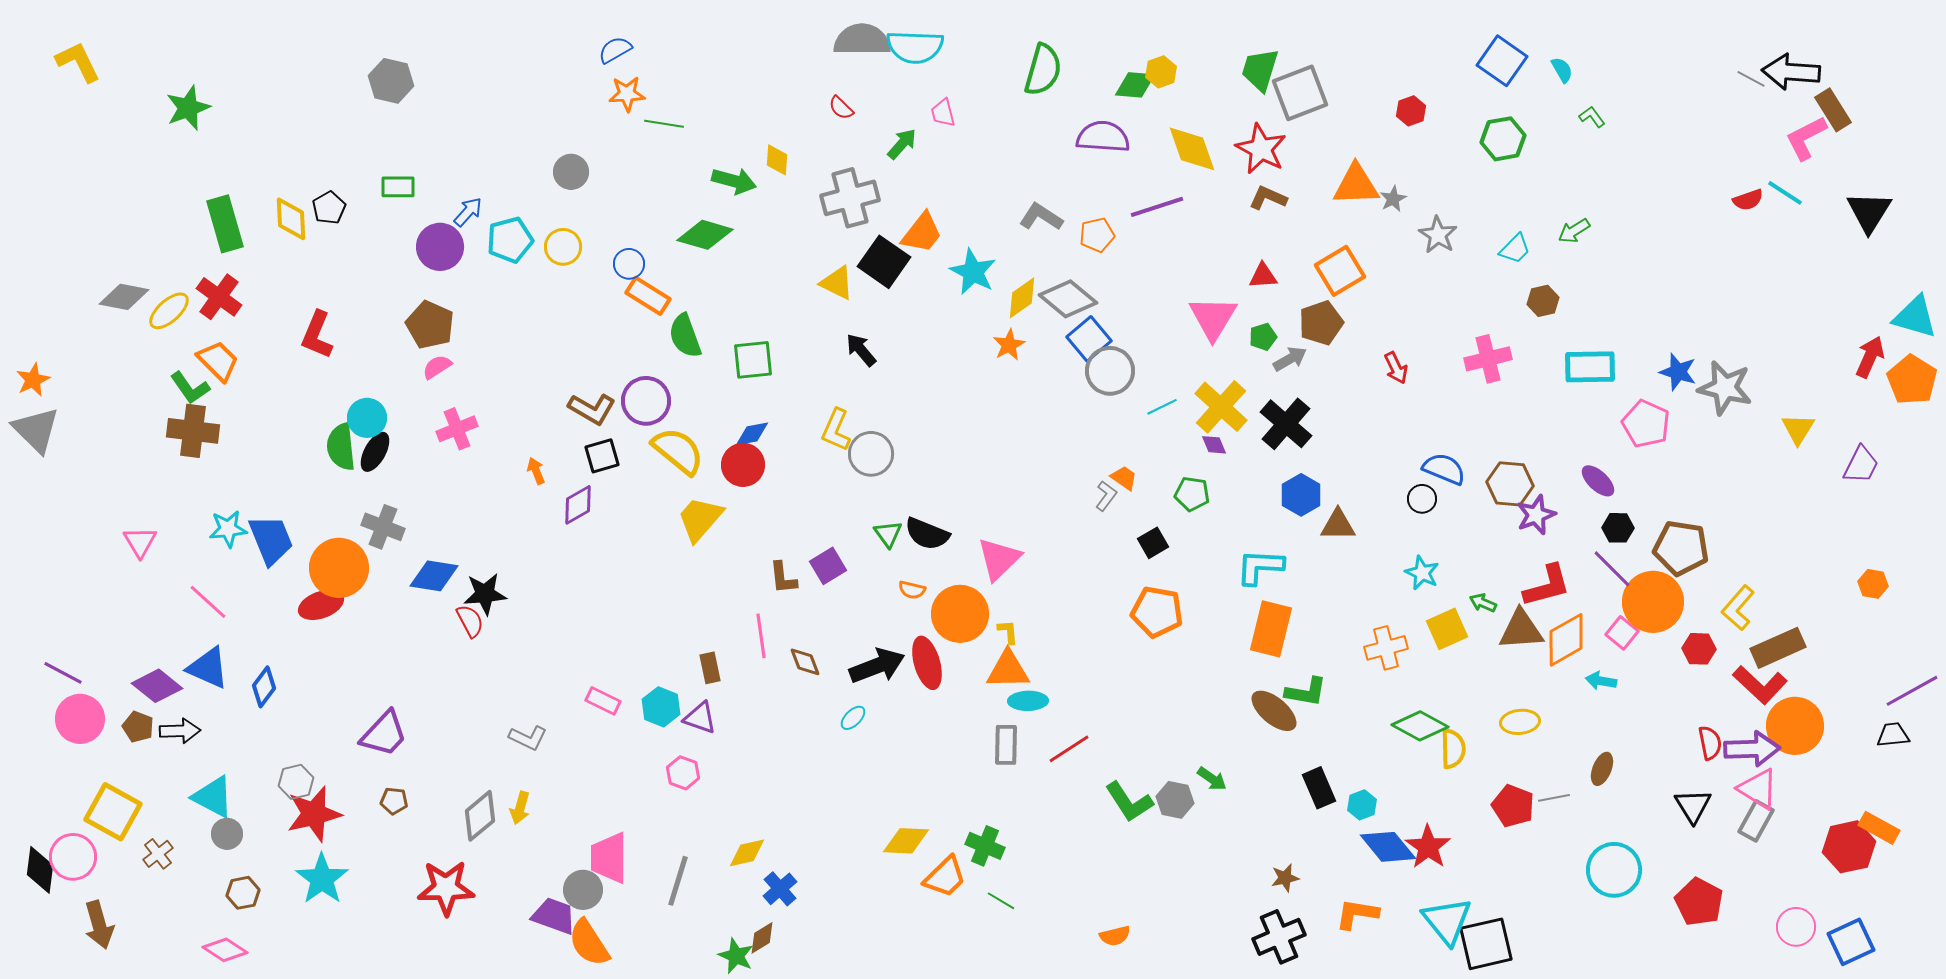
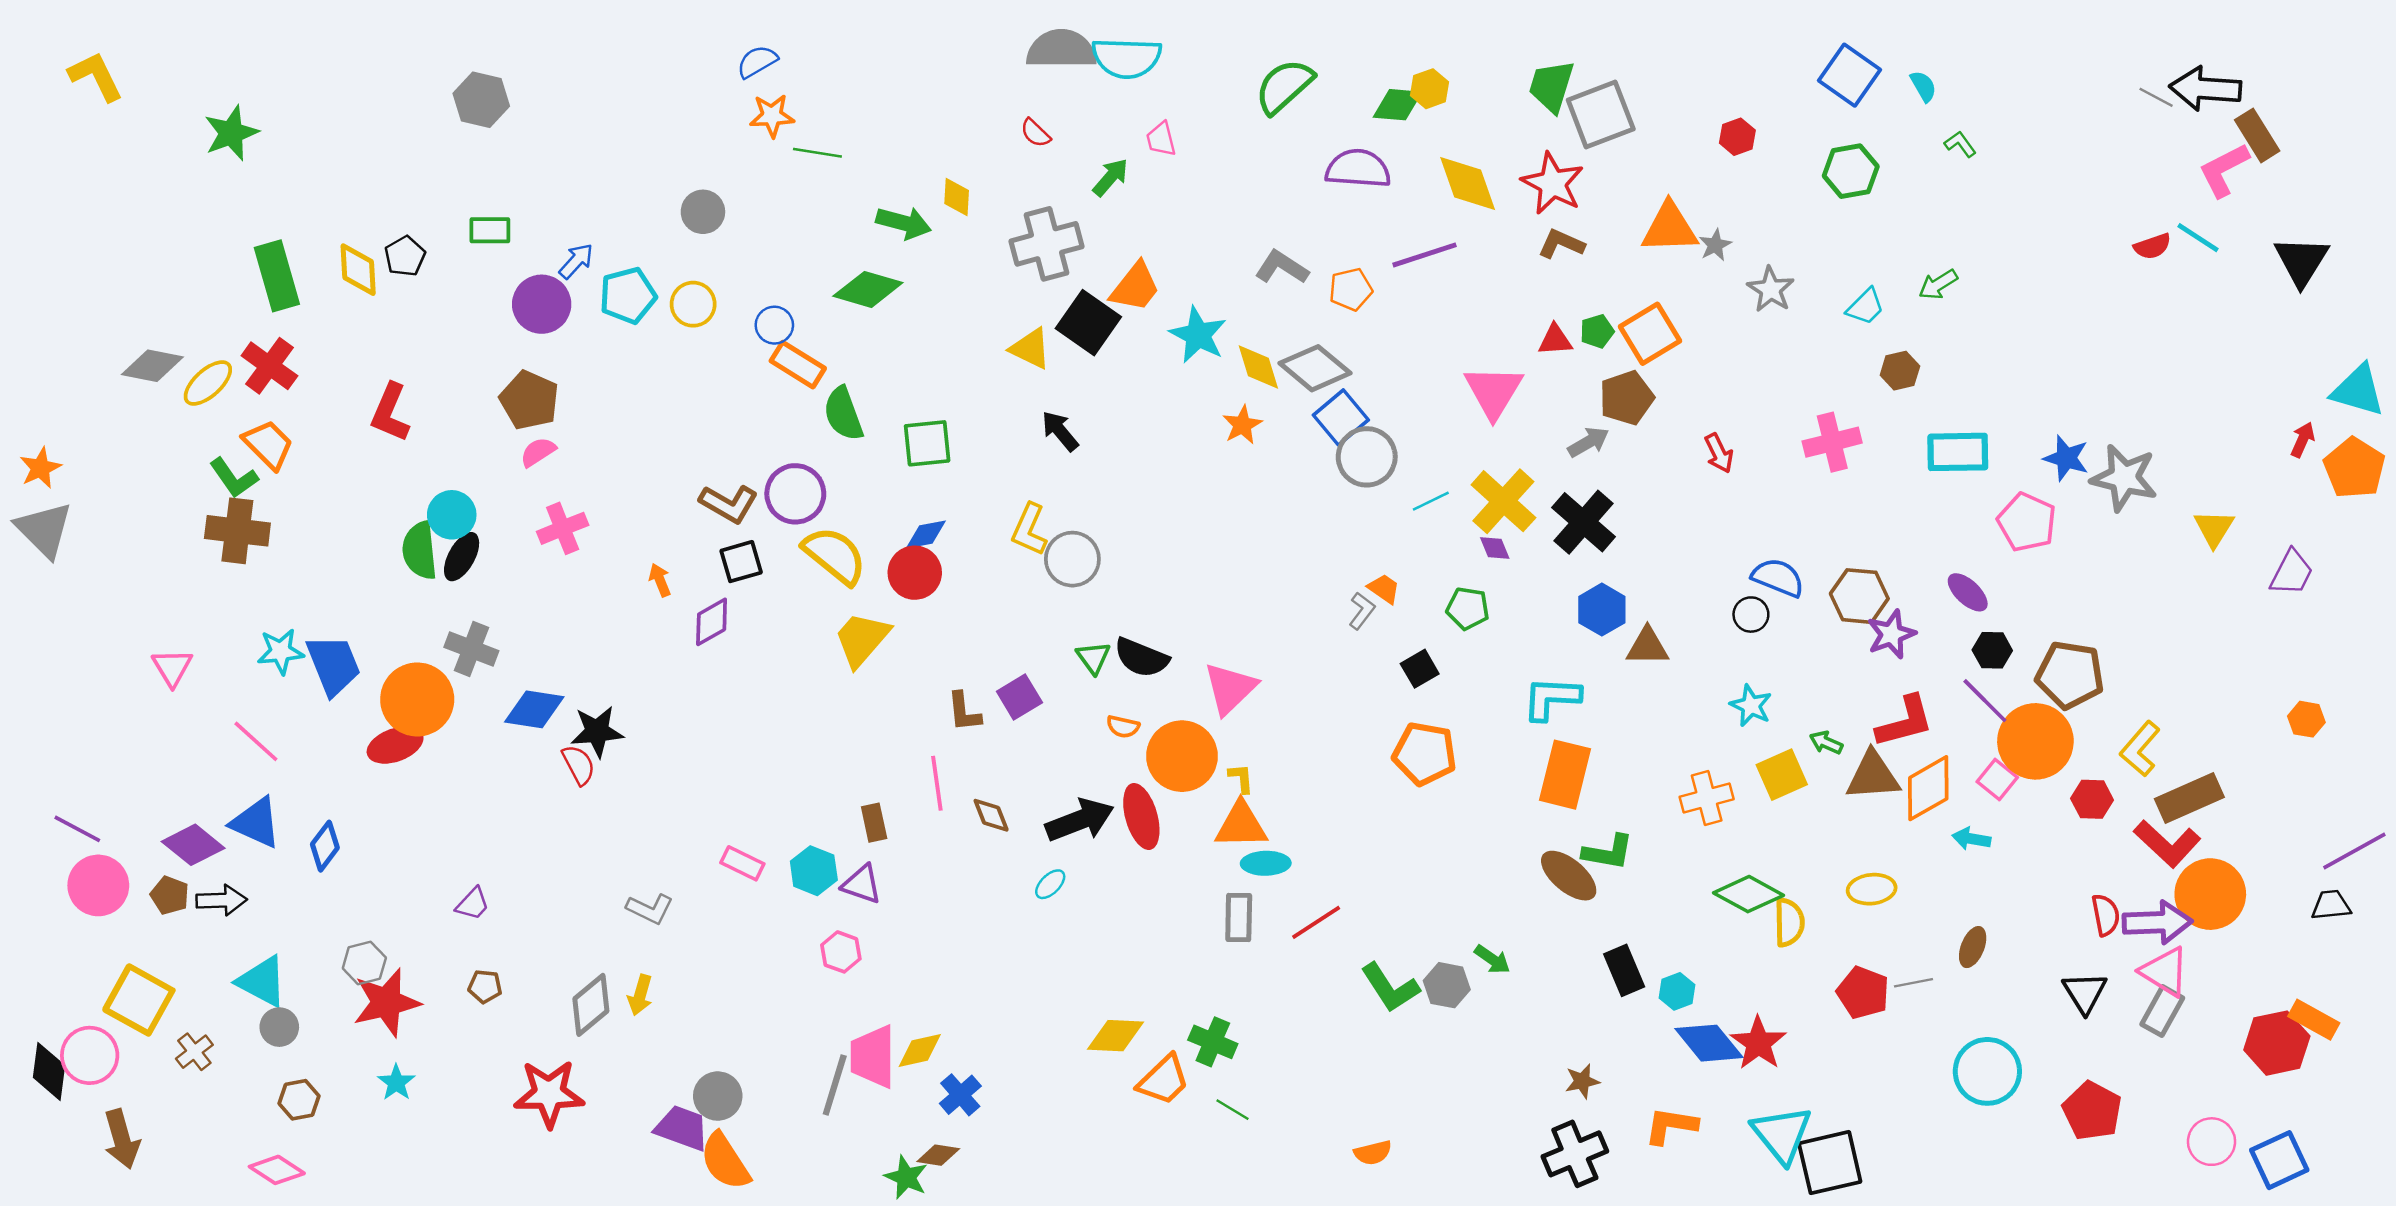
green semicircle: (1043, 70) -> (1284, 86), turned -148
yellow diamond: (1022, 298) -> (1258, 367), turned -72
green pentagon: (1263, 337) -> (1597, 331), moved
red arrow: (1870, 357) -> (2303, 440), size x0.7
purple trapezoid: (384, 734) -> (473, 904), size x0.6
pink trapezoid: (609, 858) -> (873, 1057), moved
cyan star: (322, 879) -> (396, 1082), size x0.6
brown diamond: (762, 938) -> (938, 1155), turned 40

